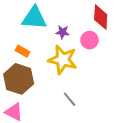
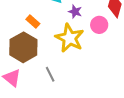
gray line: (70, 99) -> (50, 74), moved

